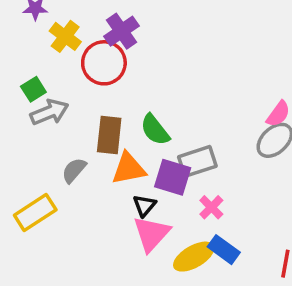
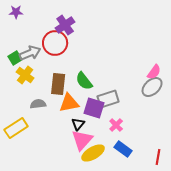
yellow cross: (65, 36) -> (25, 75), moved
gray arrow: (49, 112) -> (30, 53), moved
gray semicircle: (74, 170) -> (38, 104), turned 42
yellow ellipse: (194, 257) -> (93, 153), moved

